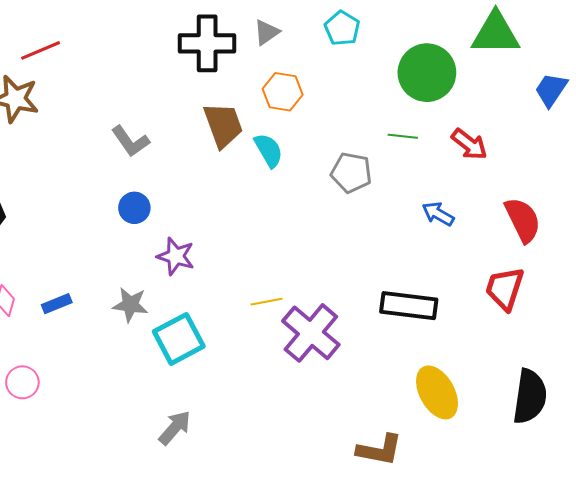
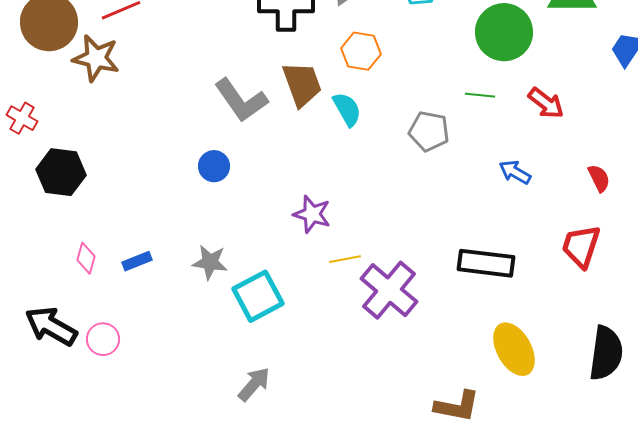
gray L-shape: (130, 141) -> (241, 100), moved, size x1.4
red semicircle: (523, 220) -> (599, 178), size x0.6
purple star: (176, 256) -> (312, 214), moved

